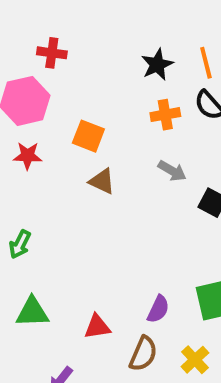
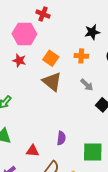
orange cross: (165, 115) -> (81, 56), moved
brown triangle: (102, 181) -> (52, 82), size x1.5
purple semicircle: (158, 309) -> (61, 138), moved, turned -32

